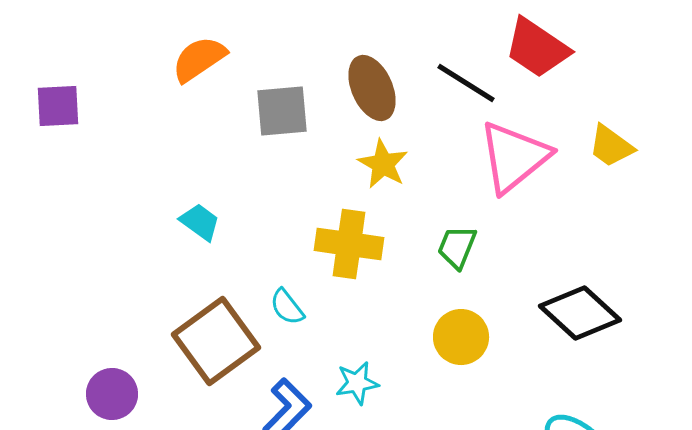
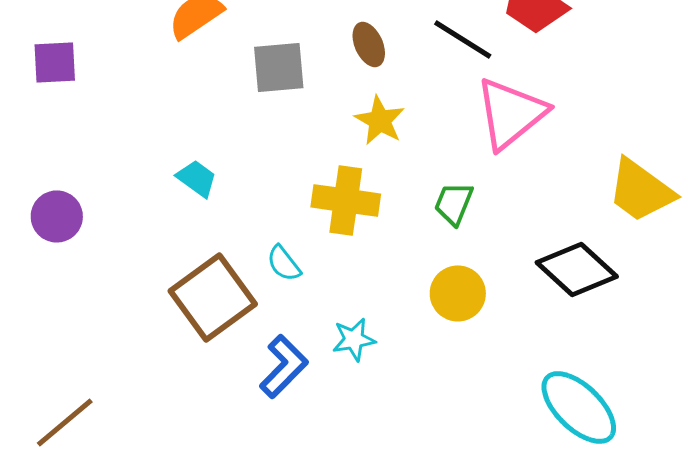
brown ellipse: (372, 88) -> (369, 44), size x0.7
yellow trapezoid: (611, 146) -> (641, 190), moved, size x1.5
purple circle: (112, 394) -> (57, 216), moved

